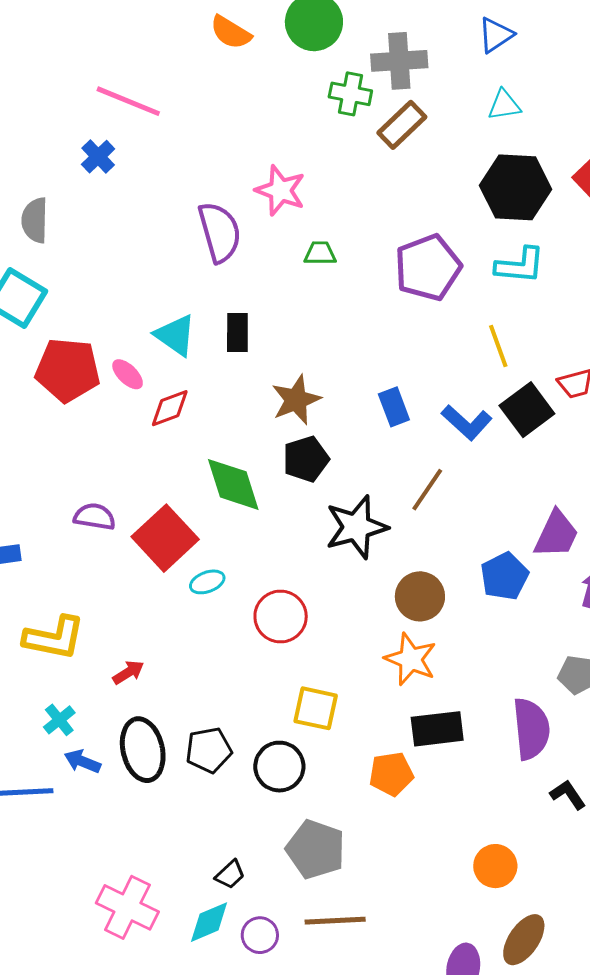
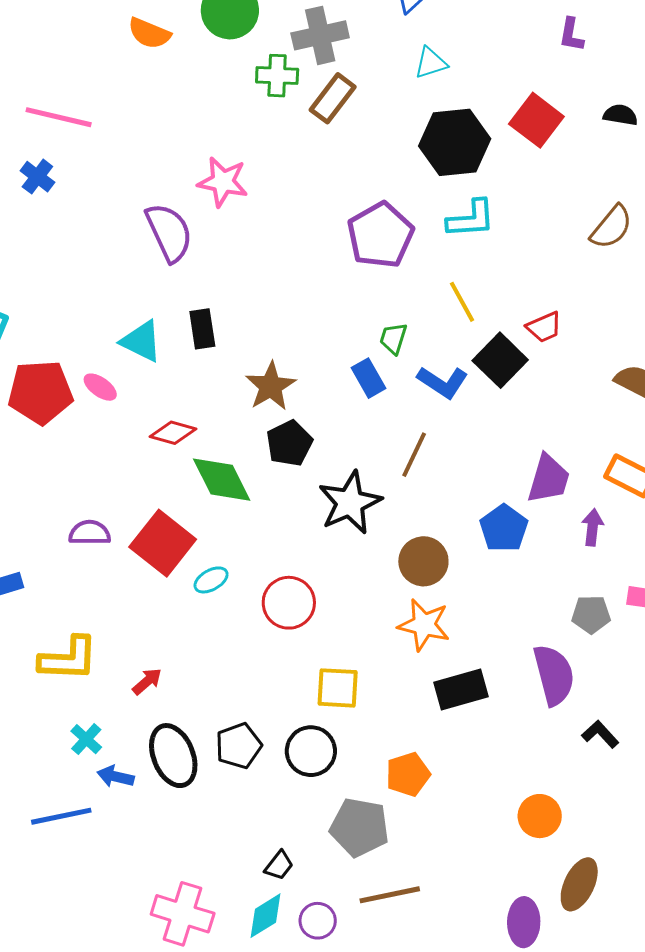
green trapezoid: (320, 253) -> (393, 338), moved, turned -64
red diamond: (170, 408) -> (173, 433), moved, turned 45
orange pentagon: (391, 774) -> (408, 774), moved

